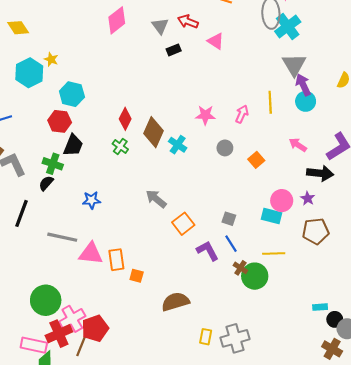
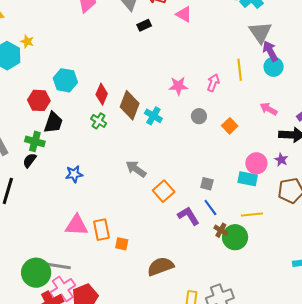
cyan hexagon: (72, 94) -> (65, 80), moved
gray line: (62, 237) -> (56, 266), moved

